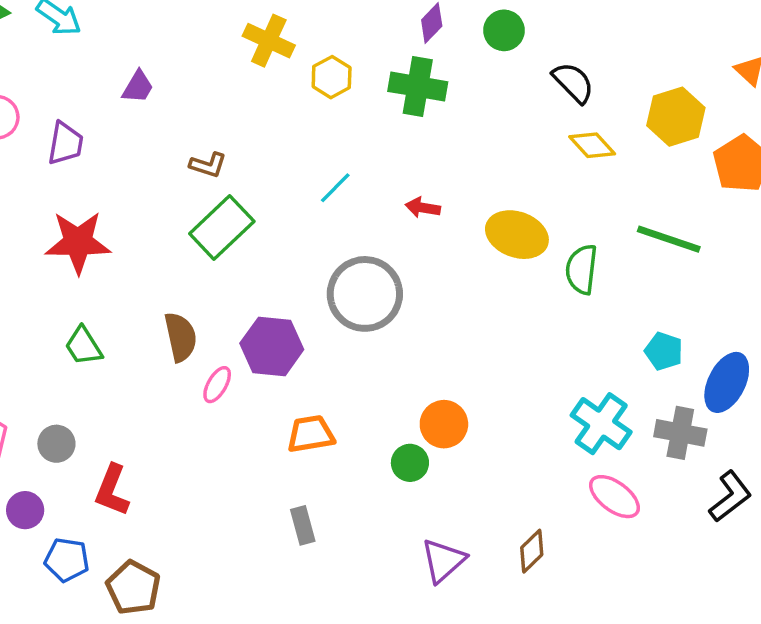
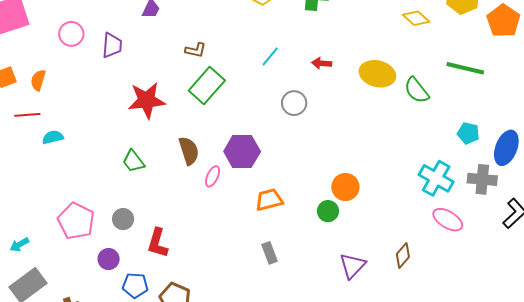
red star: (78, 242) -> (147, 100), moved
green semicircle: (582, 269) -> (417, 90), turned -40
gray circle: (365, 294) -> (294, 103), moved, size x0.6

